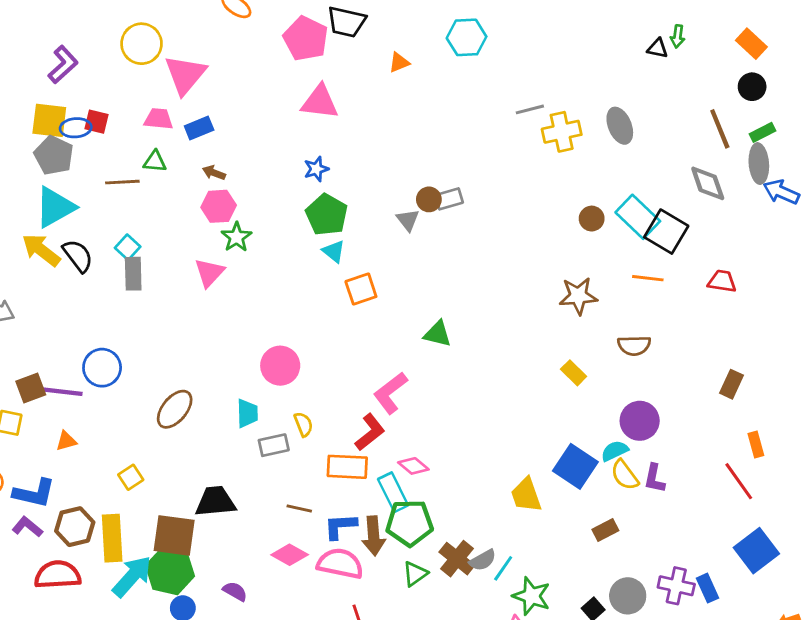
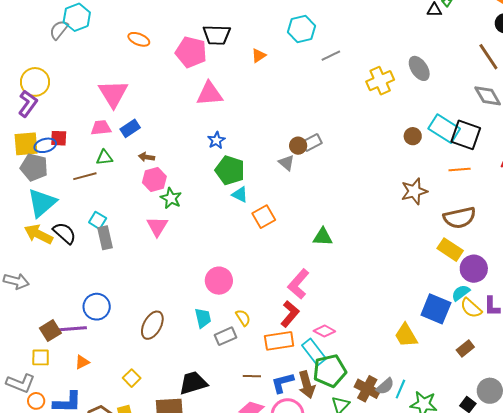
yellow circle: (142, 44) -> (35, 82), moved
gray line: (530, 109) -> (331, 56), moved
brown semicircle: (634, 346) -> (460, 218), size x1.4
yellow rectangle: (574, 373) -> (450, 250), moved, size x1.4

